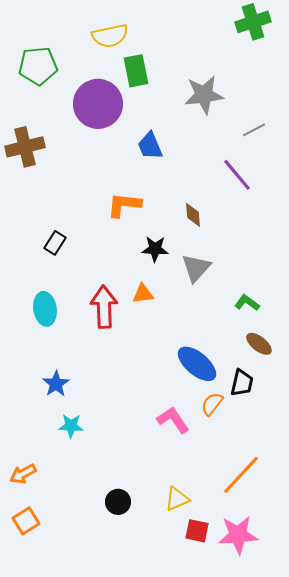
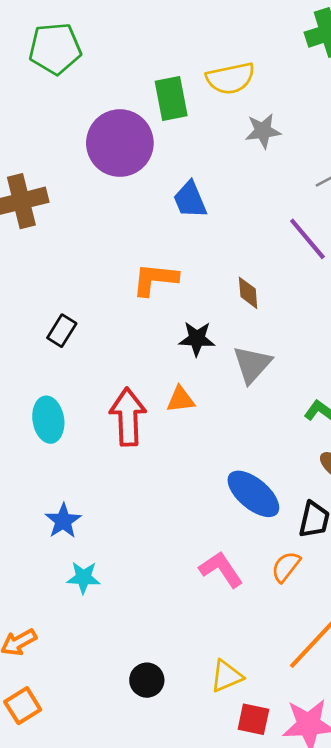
yellow semicircle: (110, 36) -> (231, 78), moved
green pentagon: (38, 66) -> (55, 49), moved
gray star: (204, 95) -> (263, 131), size x0.7
orange semicircle: (212, 404) -> (286, 567), moved

